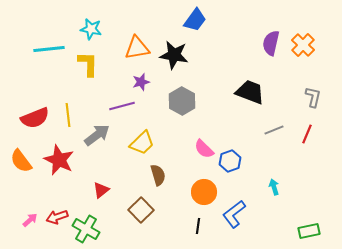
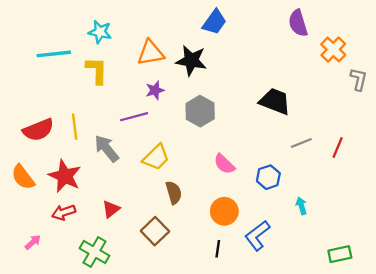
purple semicircle: (271, 43) -> (298, 23), moved, turned -30
gray L-shape: (313, 97) -> (359, 79), moved
gray arrow: (97, 135) -> (107, 149), turned -92
blue hexagon: (230, 161) -> (268, 177), moved
red arrow: (57, 217) -> (64, 212), moved

